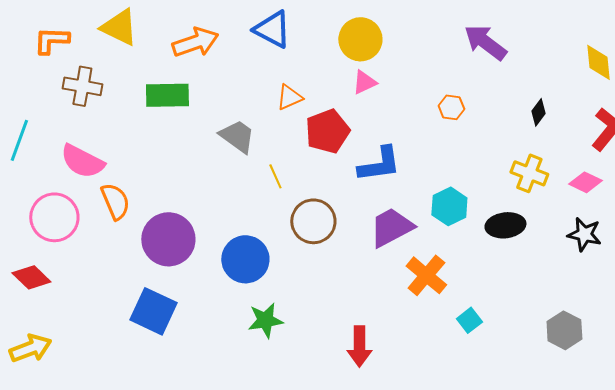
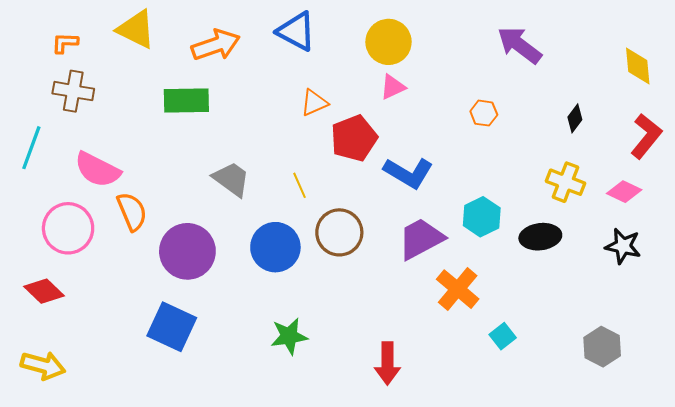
orange L-shape: (51, 40) -> (65, 43), size x0.7
brown cross: (82, 86) -> (73, 91), moved
gray trapezoid: (237, 136) -> (231, 179), moved
blue L-shape: (379, 164) -> (408, 173), turned 39
blue circle: (245, 259) -> (275, 247), moved
yellow arrow: (30, 348) -> (43, 365), turned 36

